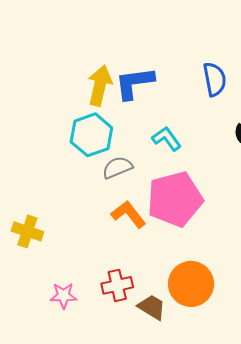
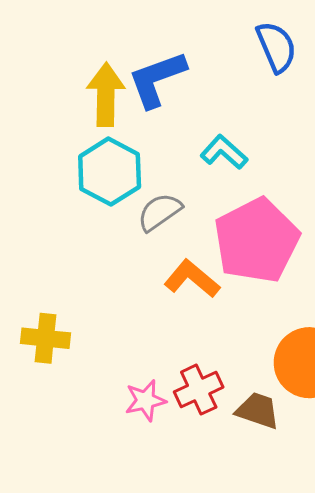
pink star: (63, 296) -> (145, 400), moved

